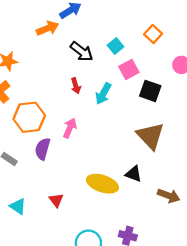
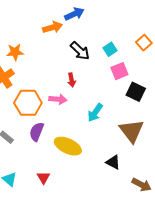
cyan arrow: (103, 94) -> (95, 113), moved
pink arrow: (70, 128) -> (58, 99), moved, turned 66
yellow ellipse: (102, 184) -> (68, 146), moved

